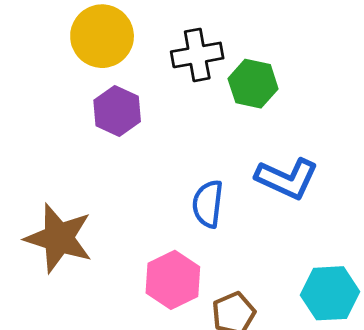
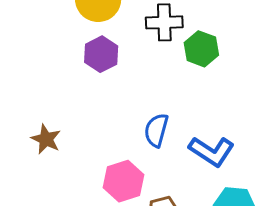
blue L-shape: (287, 179) -> (212, 151), moved
brown star: (59, 238) -> (46, 139), size x0.6

